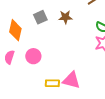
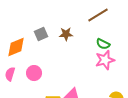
orange diamond: (15, 30) -> (16, 47), turned 55

